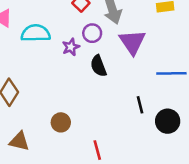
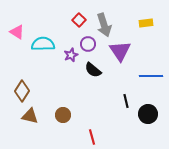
black semicircle: (98, 66) -> (93, 70), turned -30
brown triangle: (19, 141) -> (30, 116), moved

